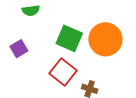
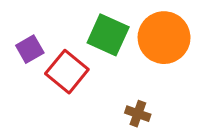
red square: (63, 72) -> (67, 72), moved

